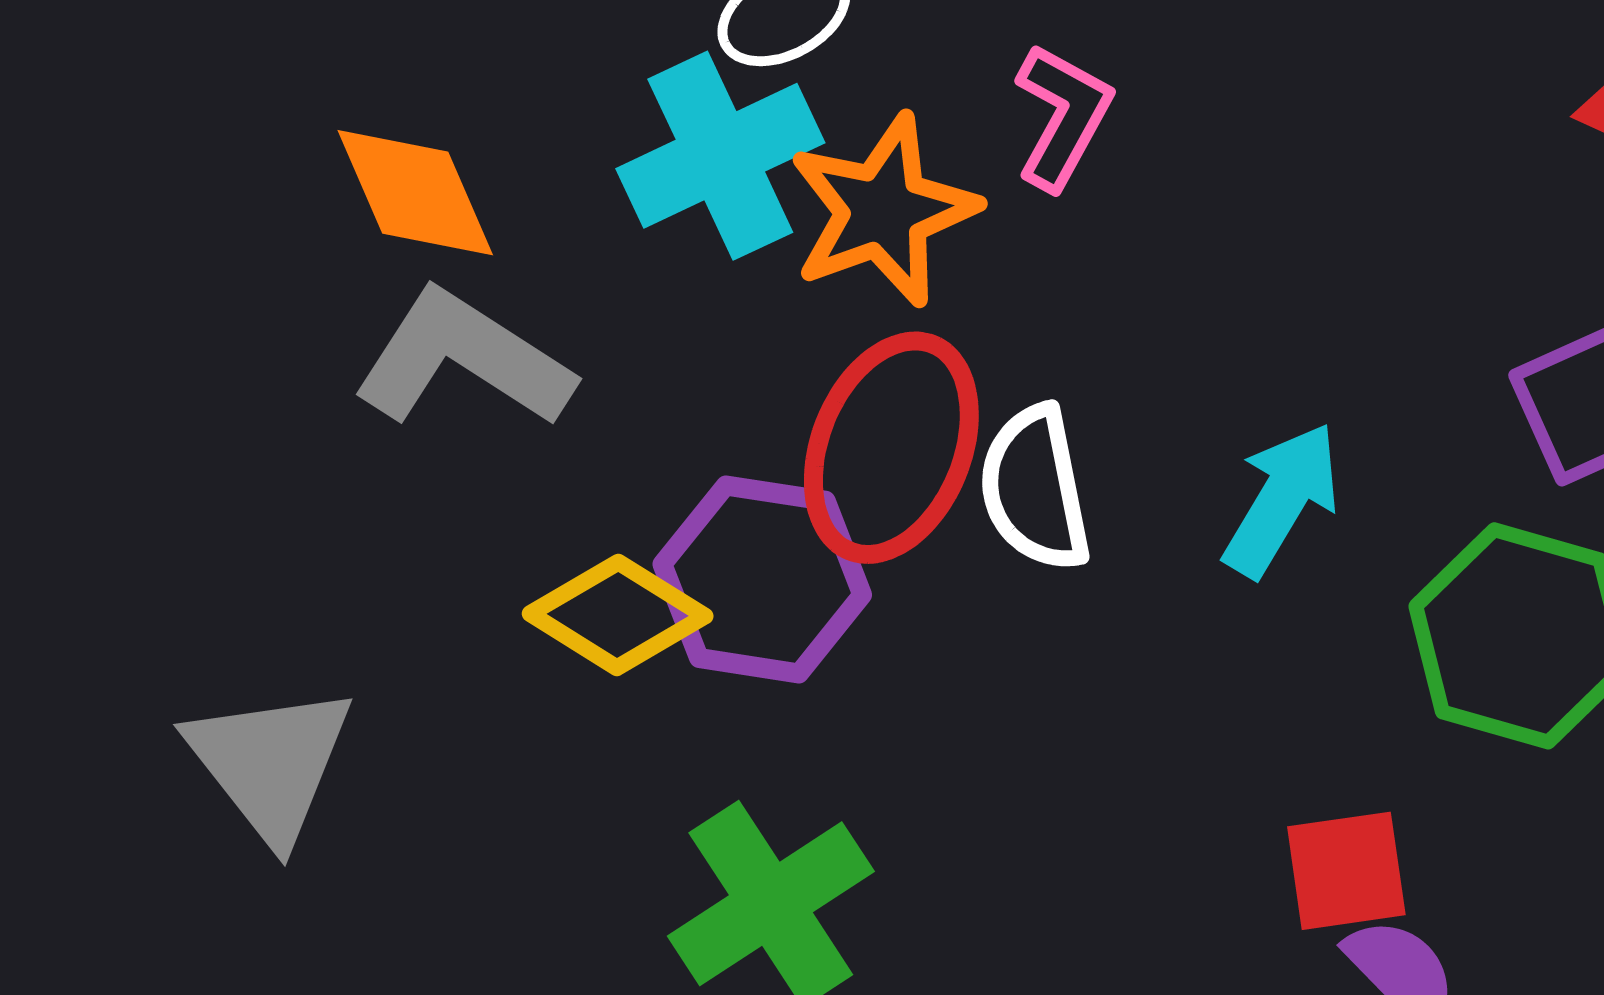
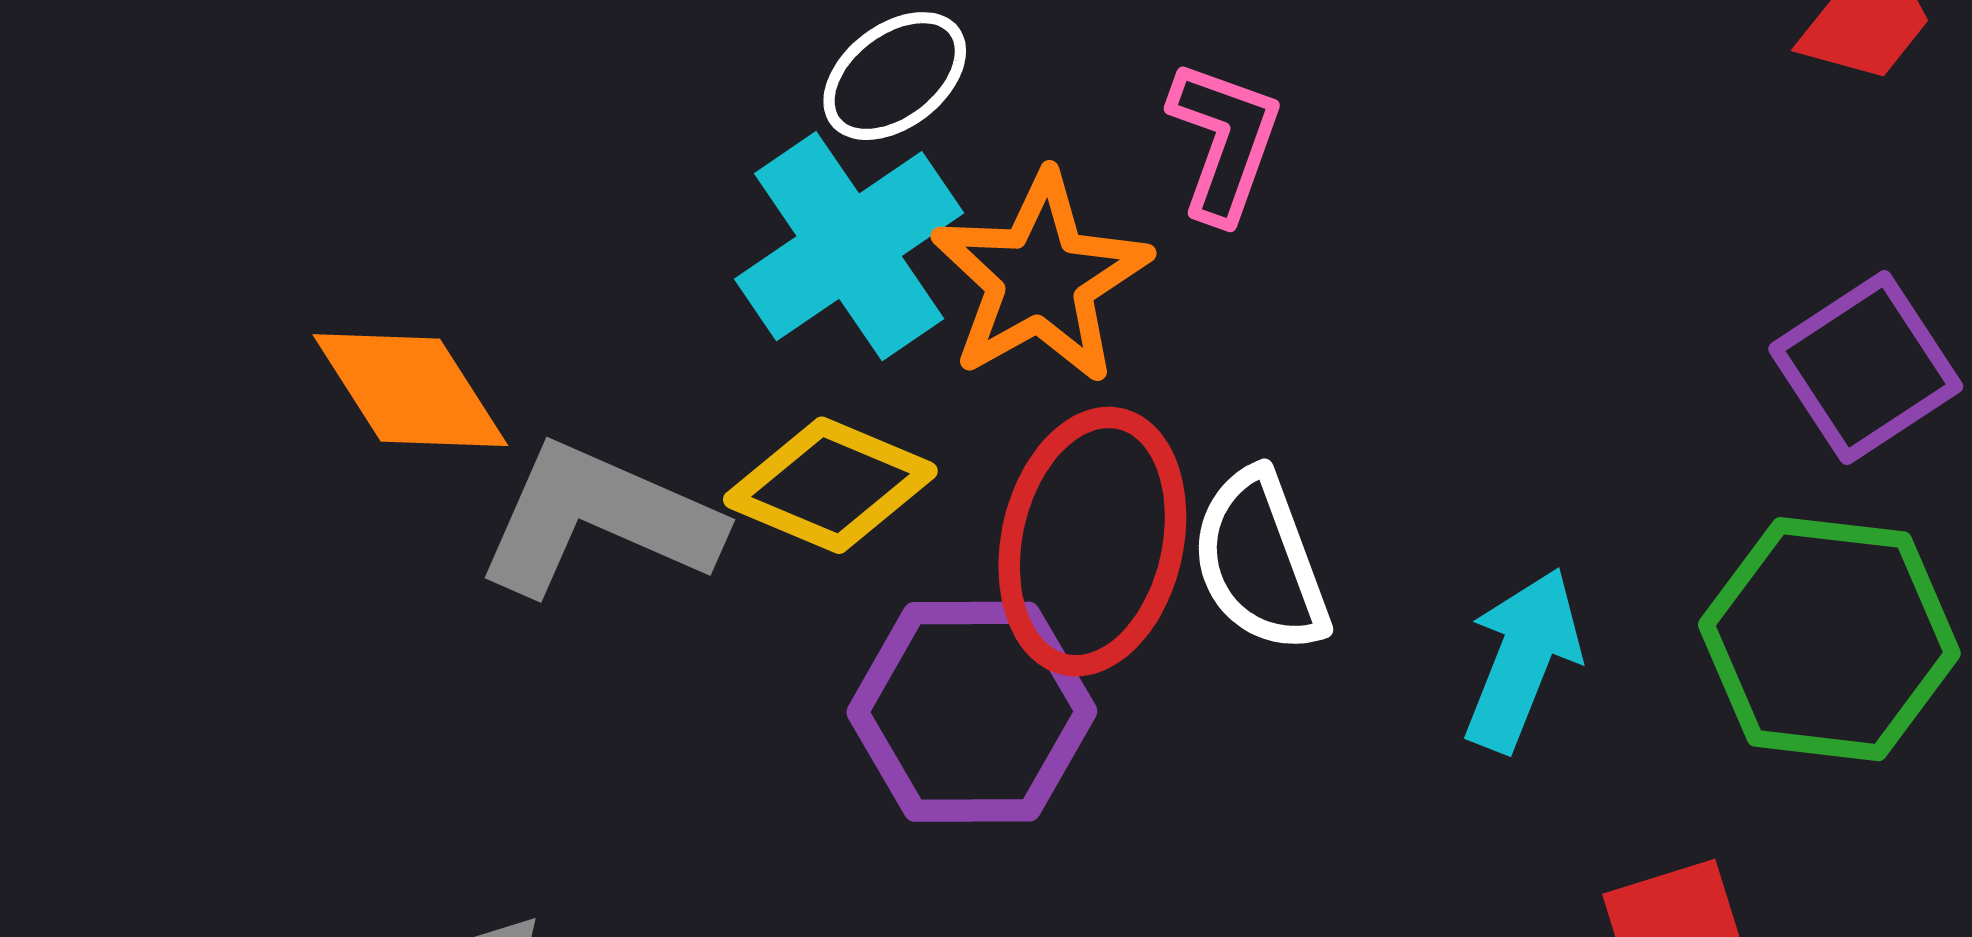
orange diamond: (415, 193) -> (410, 390), moved
cyan arrow: (1282, 500) -> (1522, 660), moved
yellow diamond: (618, 615) -> (830, 485), moved

